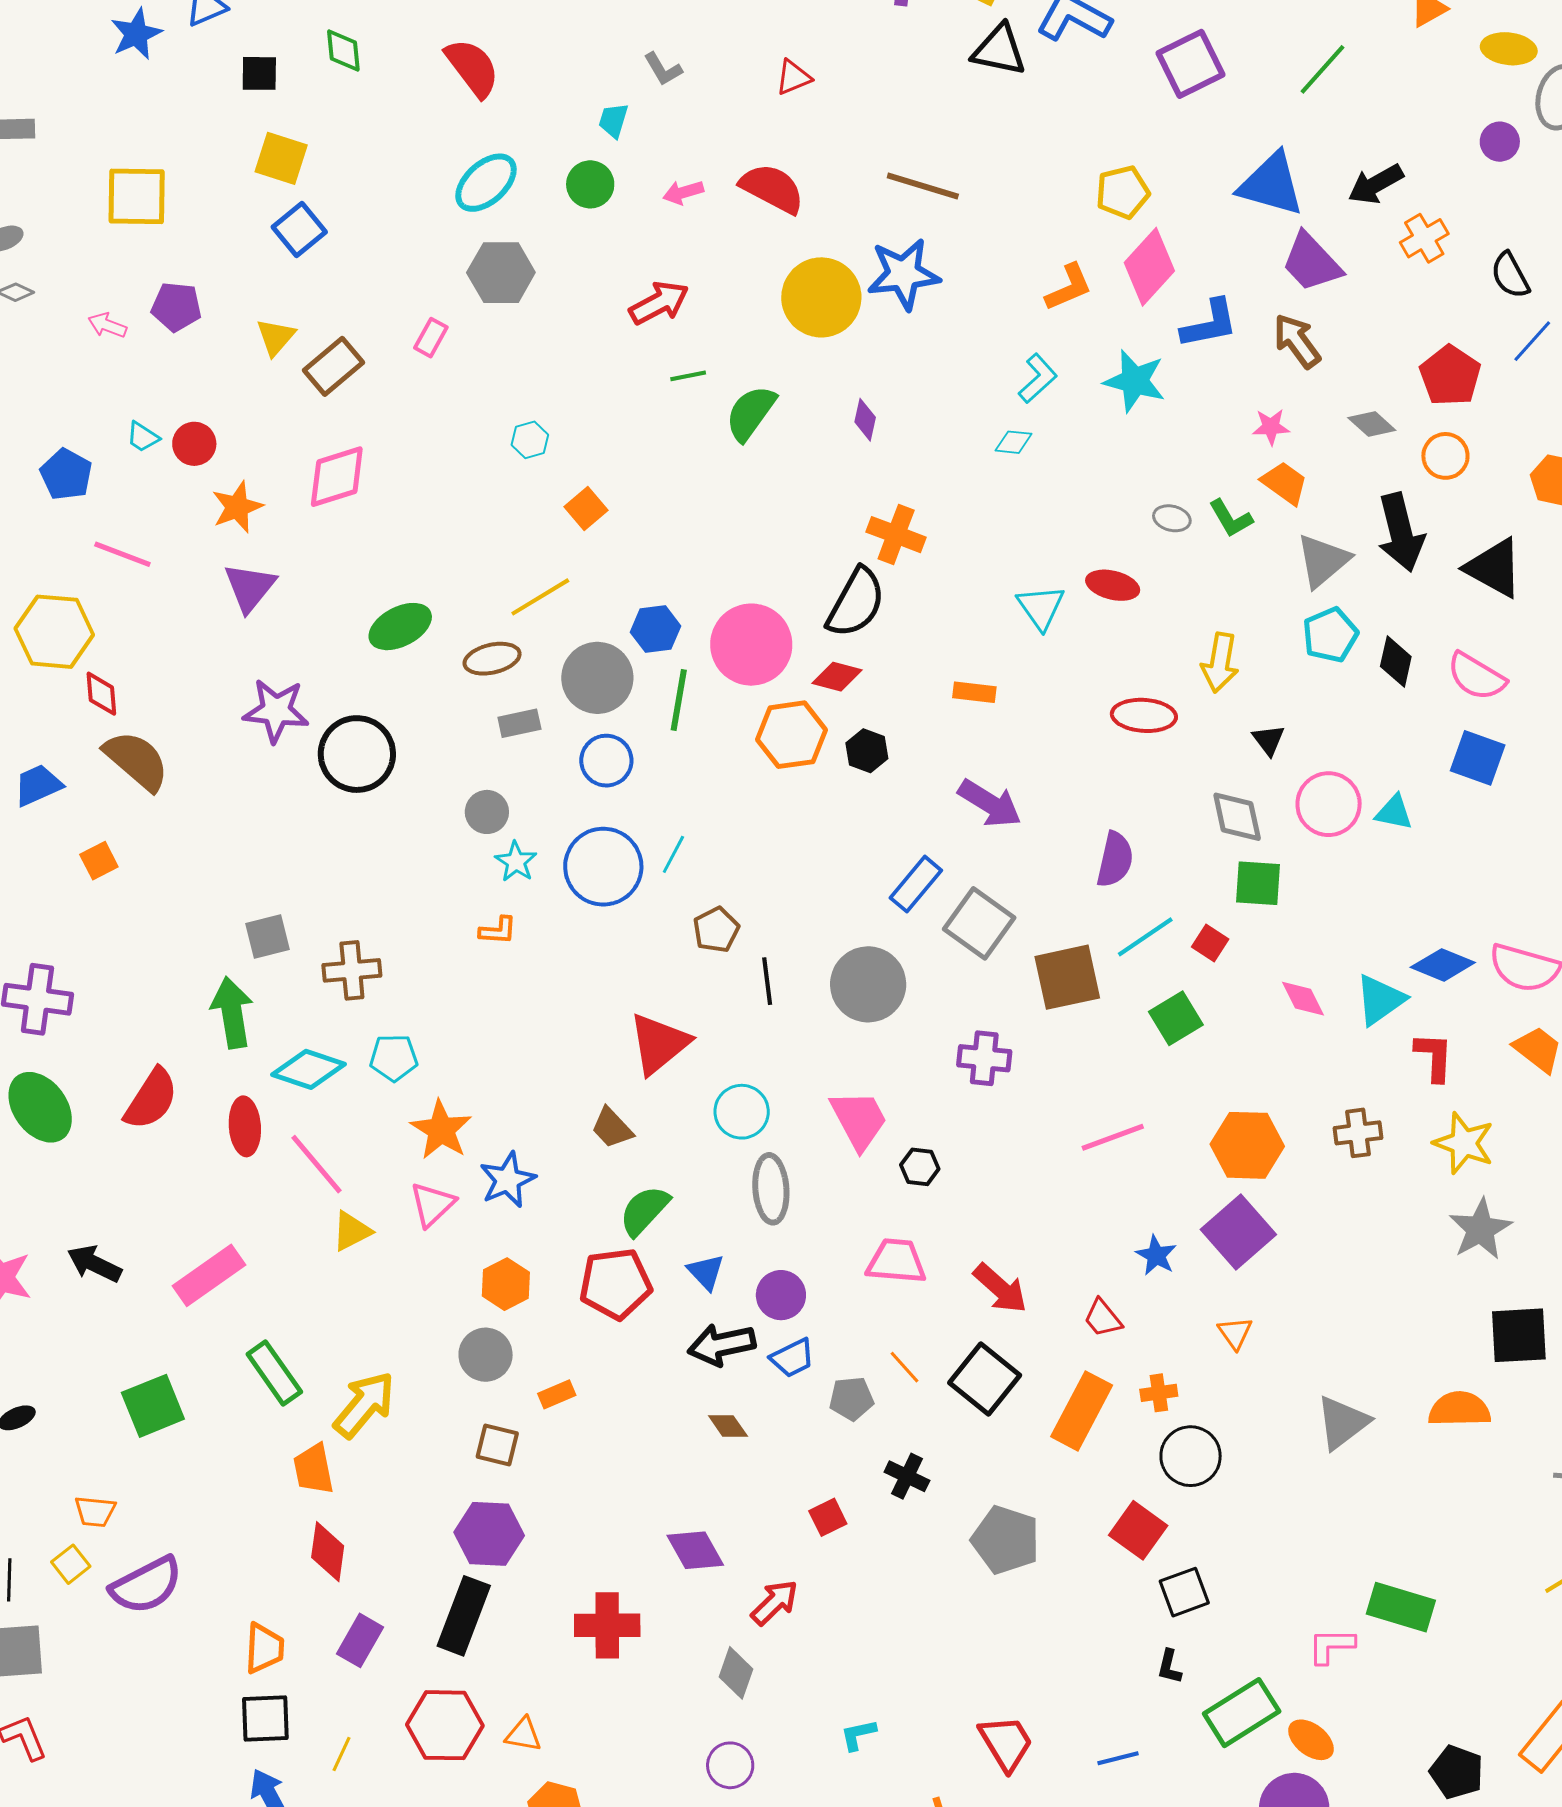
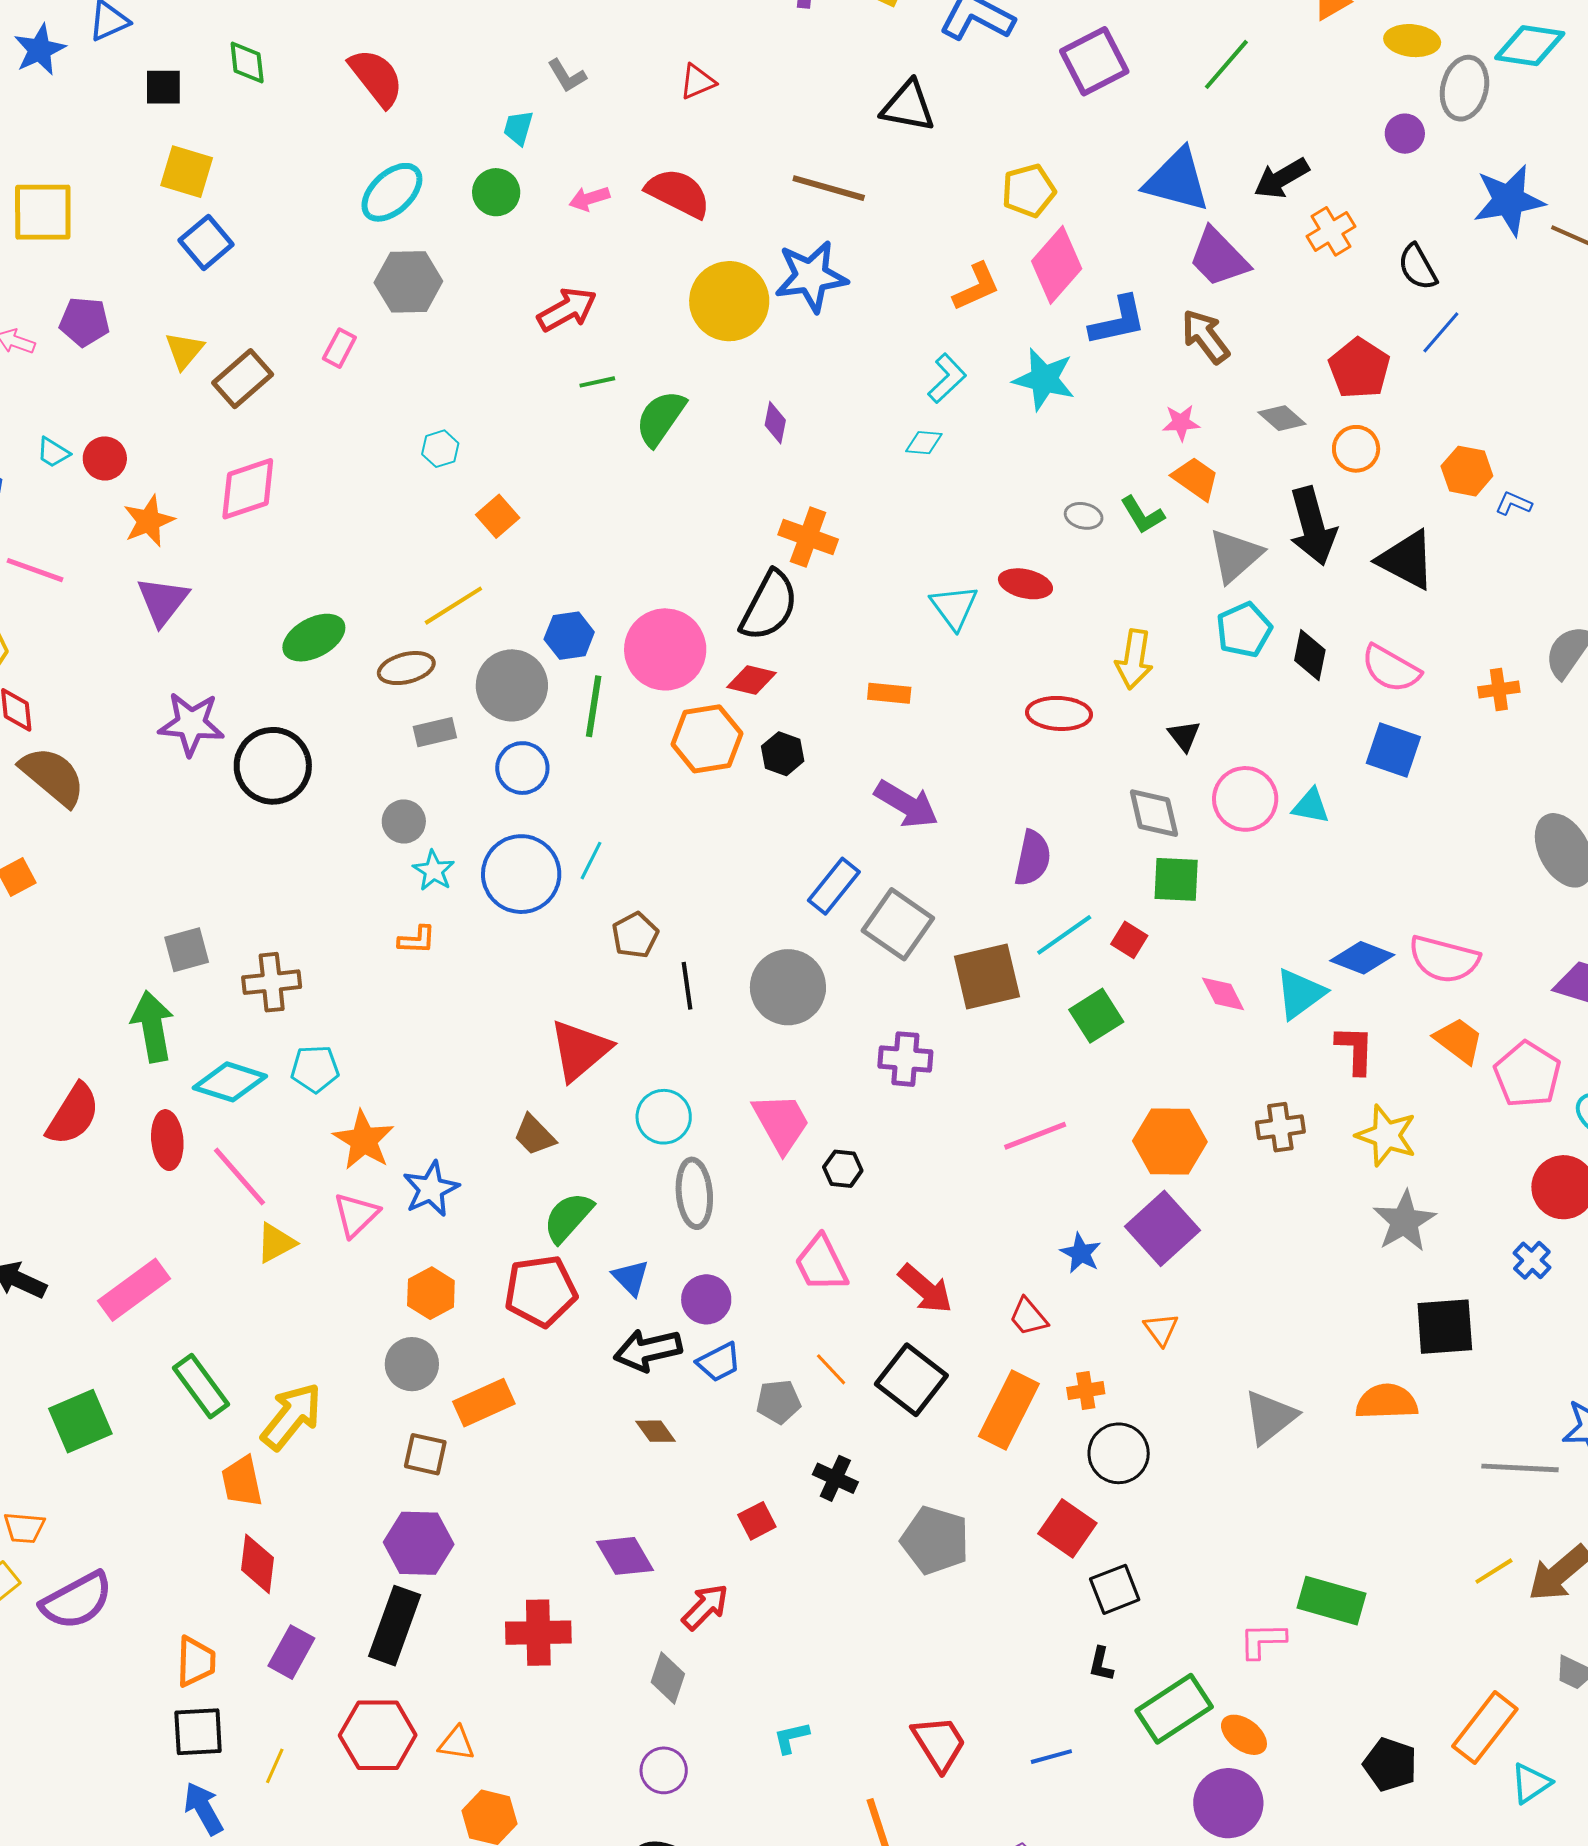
black triangle: (999, 50) -> (908, 106), moved
pink trapezoid: (896, 1261) -> (821, 1264), turned -120
orange rectangle: (557, 1394) -> (484, 1403), size x1.6

